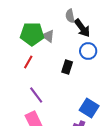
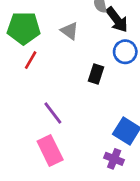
green pentagon: (32, 34) -> (24, 28), moved
red line: (28, 62) -> (31, 60), moved

